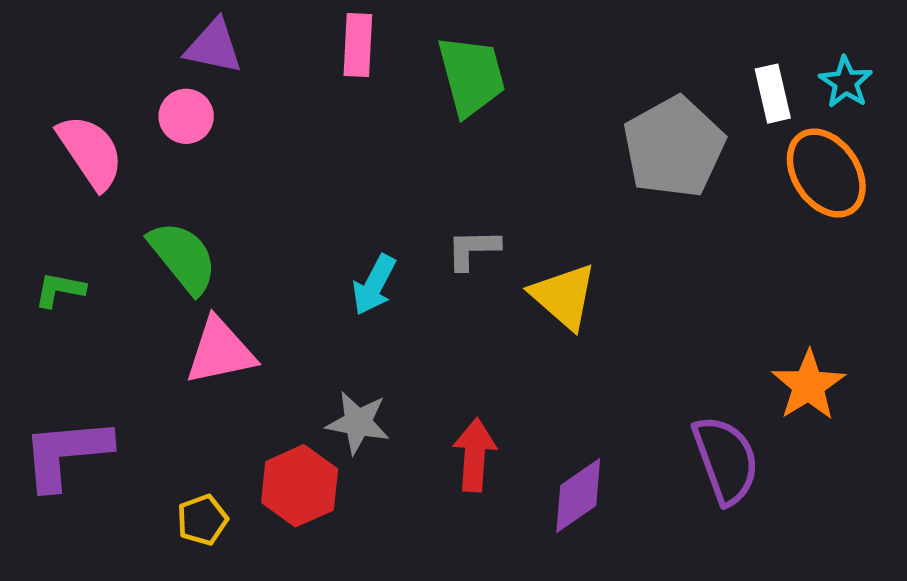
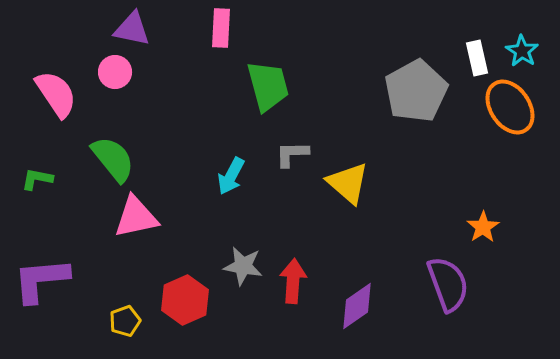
green trapezoid: (471, 76) -> (268, 86), moved
orange star: (808, 385) -> (483, 227), moved, size x0.7
gray star: (358, 423) -> (243, 266), moved

